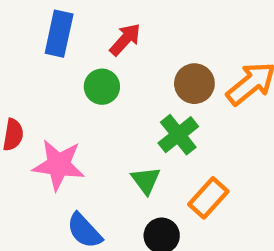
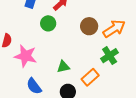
green cross: (178, 135) -> (110, 56), moved
green triangle: (146, 180) -> (63, 67), turned 48

